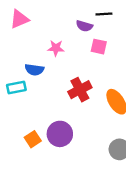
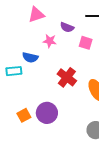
pink triangle: (19, 19) -> (36, 15), moved
purple semicircle: (84, 26) -> (67, 27), moved
red cross: (80, 90) -> (67, 77), turned -30

